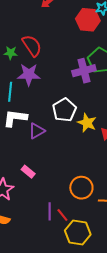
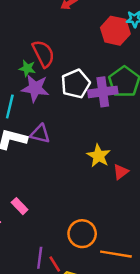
green star: (11, 53) -> (27, 68), moved
white pentagon: (64, 110) -> (76, 84), moved
purple triangle: (37, 131) -> (40, 134), moved, turned 36

